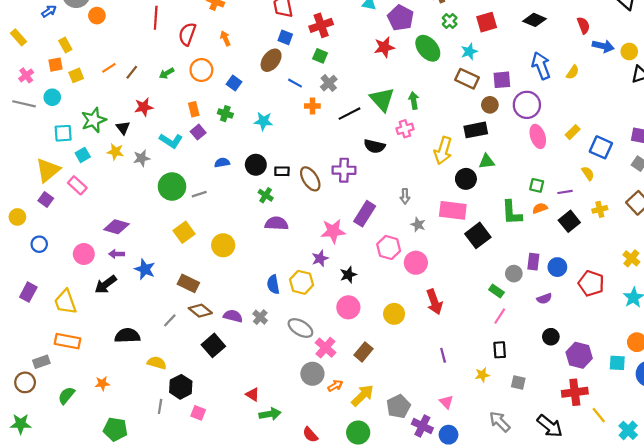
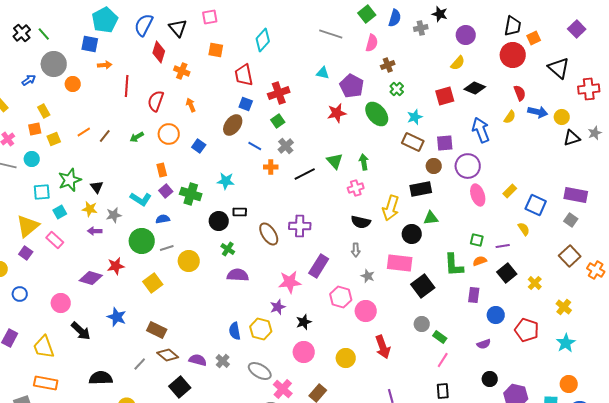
red square: (487, 22) -> (445, 96), moved
green square: (320, 56) -> (278, 121), turned 32
yellow semicircle: (573, 72) -> (510, 117), moved
green triangle: (382, 99) -> (335, 161), size x0.7
red star: (144, 107) -> (116, 266), moved
green cross: (225, 114) -> (191, 194), moved, size x1.5
black semicircle: (374, 146) -> (361, 222), moved
blue semicircle: (222, 163) -> (163, 219), moved
black rectangle: (282, 171) -> (240, 212), moved
yellow cross: (600, 209) -> (535, 283), moved, turned -32
yellow circle: (223, 245) -> (189, 261), moved
purple arrow: (116, 254) -> (95, 231), moved
purple rectangle: (533, 262) -> (474, 295), moved
gray circle: (514, 274) -> (422, 324), moved
black arrow: (106, 284) -> (81, 331), turned -100

